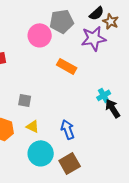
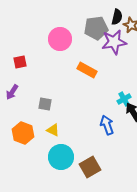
black semicircle: (97, 13) -> (117, 17), turned -35
gray pentagon: (62, 21) -> (96, 28), moved
blue arrow: (68, 129) -> (107, 125), moved

